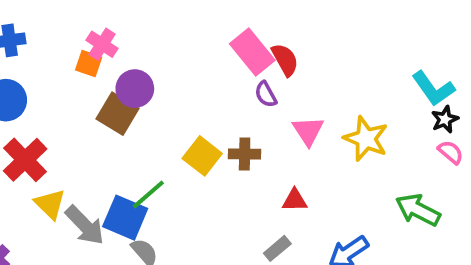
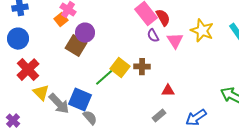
orange square: (89, 64) -> (61, 20), turned 32
pink triangle: (308, 131) -> (175, 41), moved
yellow star: (366, 139) -> (202, 31), moved
green line: (148, 194) -> (104, 78), moved

